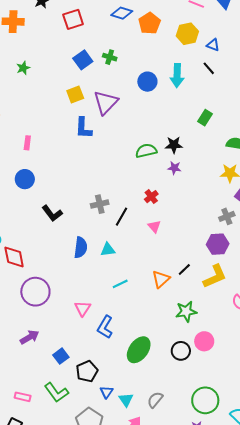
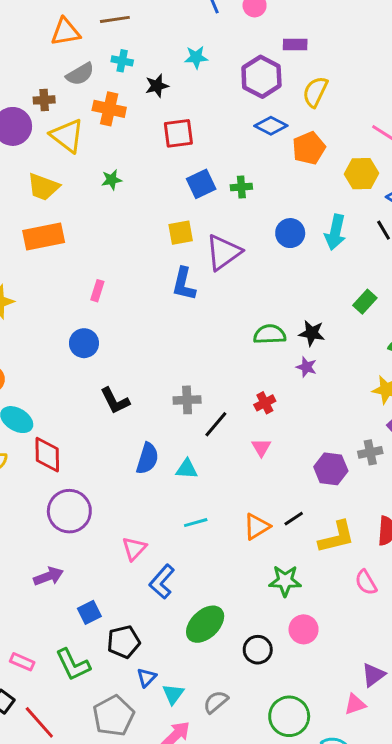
red square: (73, 19) -> (178, 133), moved
green cross: (110, 57) -> (241, 187), turned -32
purple hexagon: (218, 244) -> (331, 469), moved
black circle: (181, 351) -> (258, 650), moved

